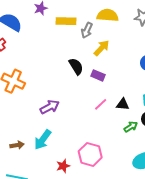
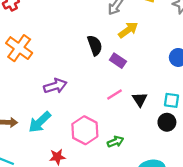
black triangle: (123, 104) -> (140, 99), turned 40
green arrow: (131, 127) -> (115, 142), moved
pink hexagon: (90, 154) -> (85, 130), moved

